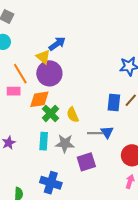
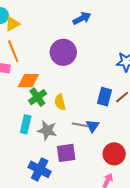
blue arrow: (57, 44) -> (82, 18), moved
yellow triangle: (43, 57) -> (12, 24), moved, turned 42
purple circle: (49, 73) -> (63, 52), moved
blue cross: (51, 183) -> (40, 169), moved

